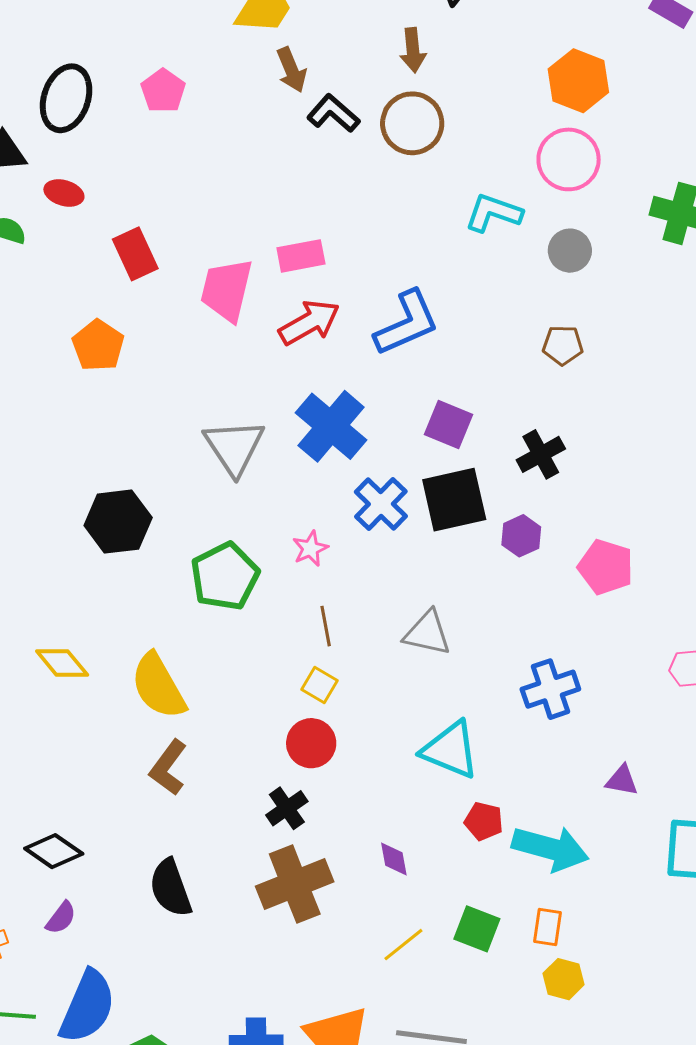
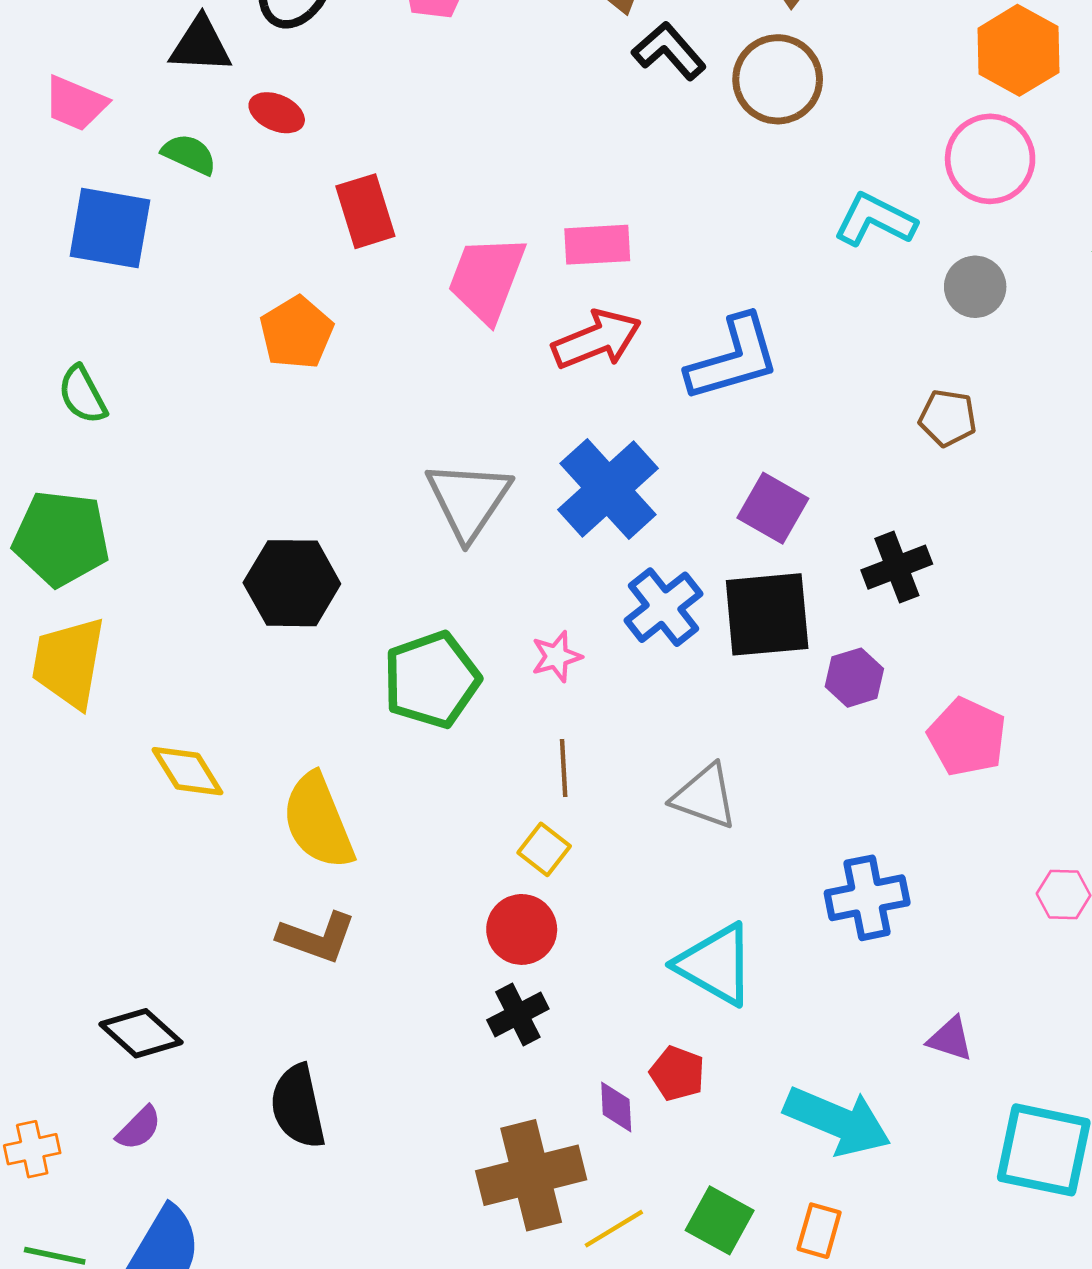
brown L-shape: (168, 768) -> (317, 937), turned -114
black cross: (287, 808) -> (518, 1014), moved
red pentagon: (484, 821) -> (677, 1073), moved
brown cross: (295, 884) -> (531, 1175), moved

